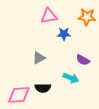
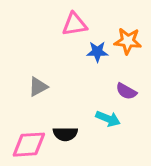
orange star: (87, 17) -> (128, 41), moved
gray triangle: (39, 58) -> (38, 87), moved

